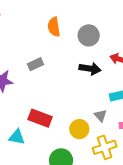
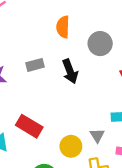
black arrow: (90, 69) -> (70, 71), moved, turned 50

